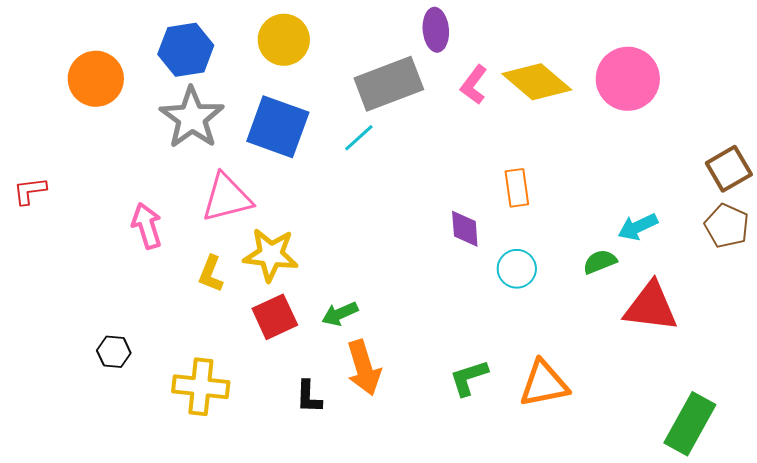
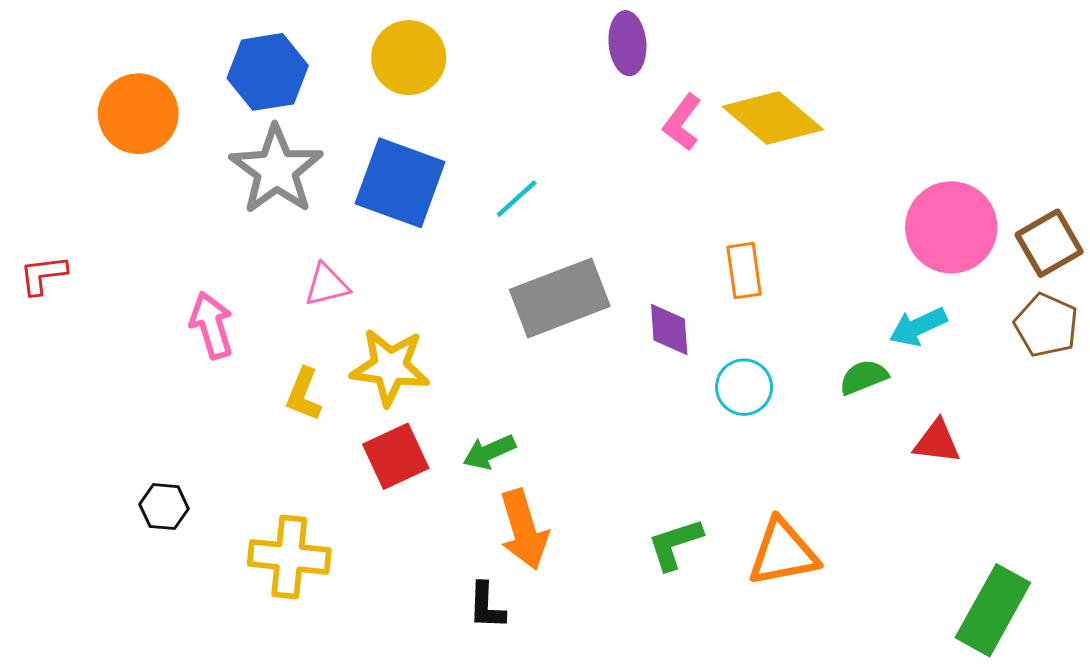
pink circle: (628, 79) -> (951, 227), moved
gray rectangle: (389, 84) -> (560, 298), moved
pink triangle: (227, 198) -> (327, 285), size x0.6
red triangle: (651, 307) -> (937, 442), size x0.6
black L-shape: (309, 397) -> (486, 606), moved

